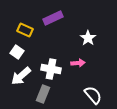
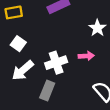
yellow rectangle: (25, 30) -> (14, 12), moved, turned -35
white cross: (51, 69) -> (56, 63), turned -30

